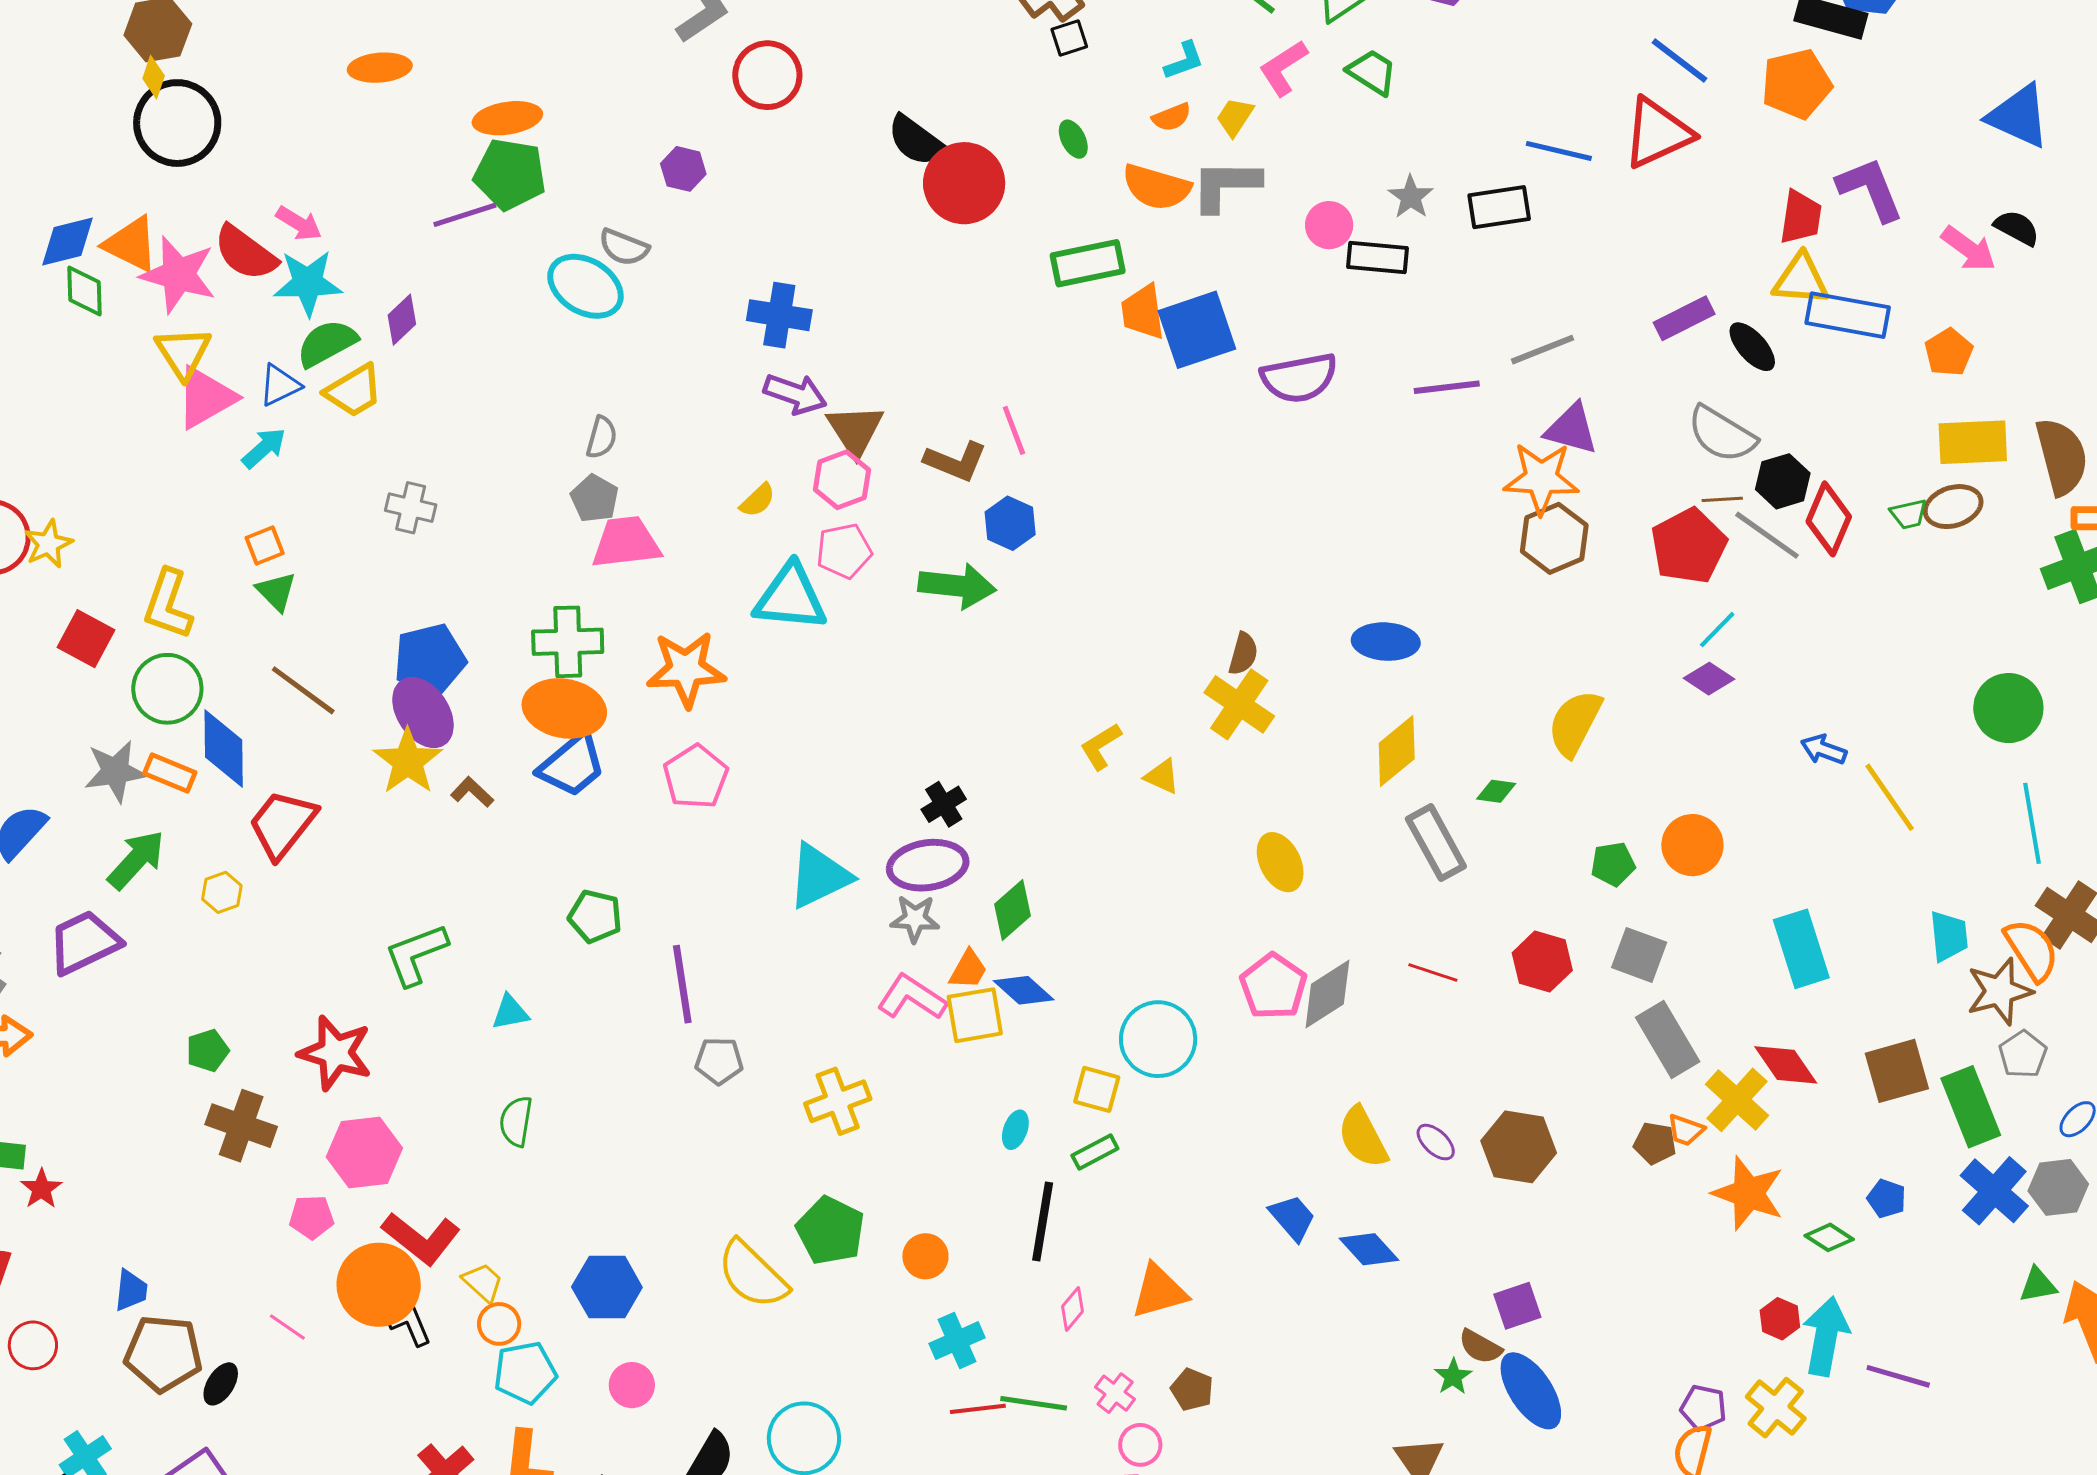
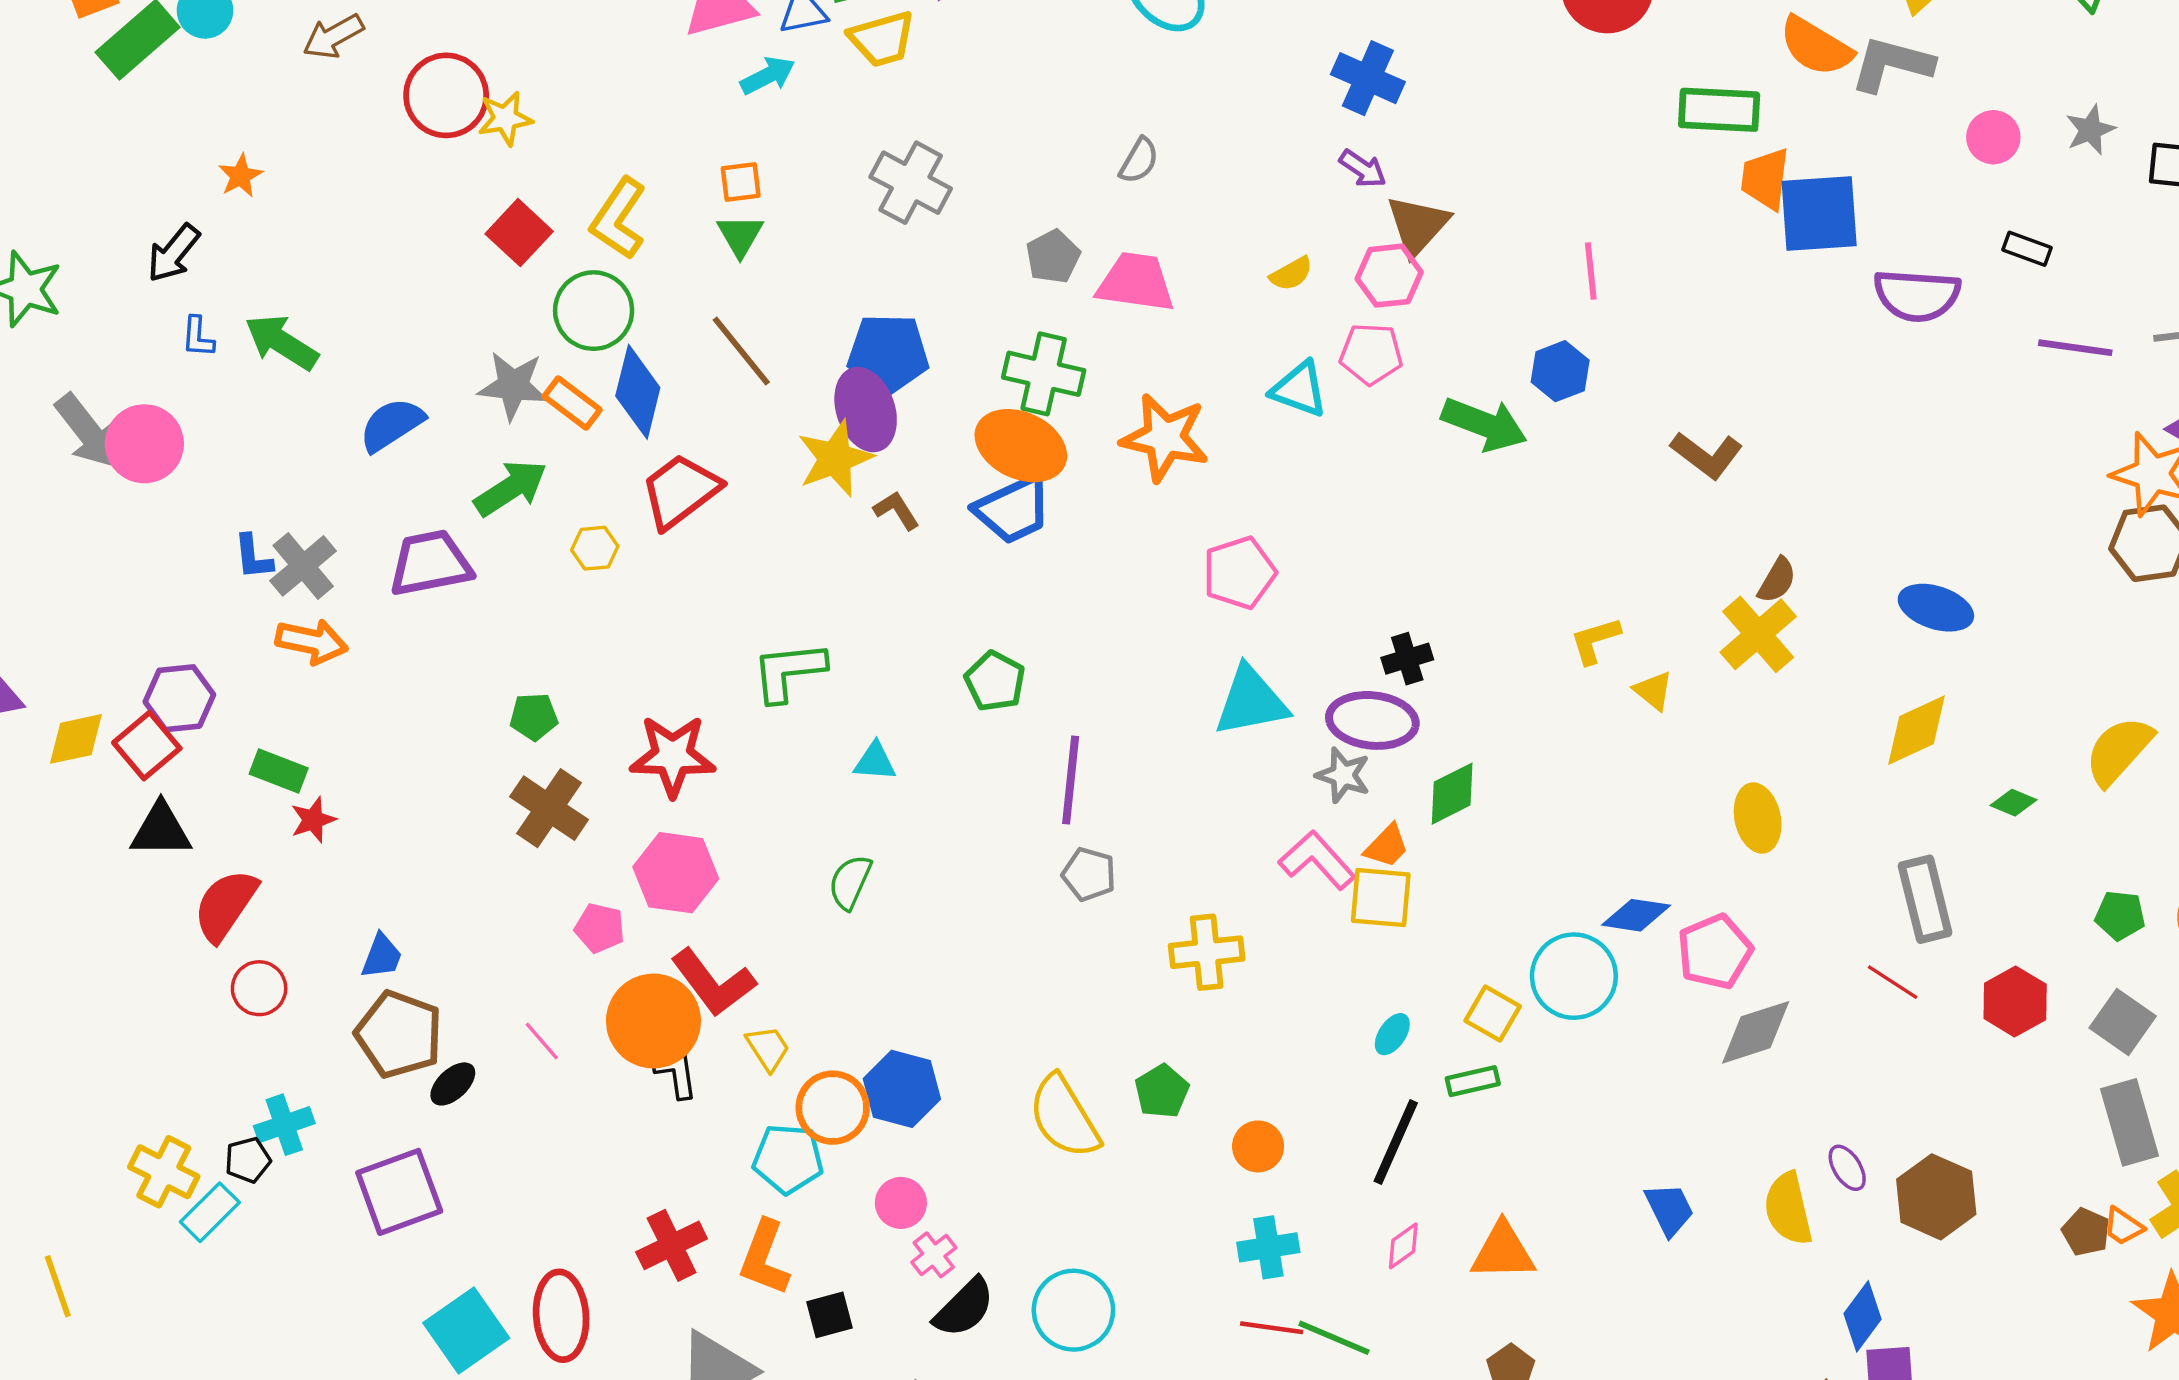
black rectangle: (1378, 257) -> (2027, 249), moved, size x0.7
purple arrow: (795, 394) -> (1363, 169), size x0.7
brown L-shape: (956, 461) -> (1707, 455), moved
gray pentagon: (595, 498) -> (1053, 257), moved
gray cross: (411, 508) -> (911, 183), size x1.4
cyan triangle: (790, 597) -> (1299, 389), size x0.7
pink pentagon: (696, 777) -> (1239, 573), moved
gray rectangle: (1436, 843) -> (1925, 899), moved
blue diamond: (1024, 990) -> (1636, 915), moved, turned -48
gray diamond: (1327, 994) -> (1756, 1032), moved
red star: (335, 1053) -> (673, 756), turned -30
yellow semicircle: (1363, 1137) -> (1788, 1209), moved
green pentagon: (830, 1231) -> (1162, 1091), size x0.7
blue diamond: (1369, 1249) -> (1862, 1316), moved, turned 64
orange circle: (499, 1324) -> (833, 1108), moved, size x1.5
pink cross: (1115, 1393) -> (934, 1255), moved

